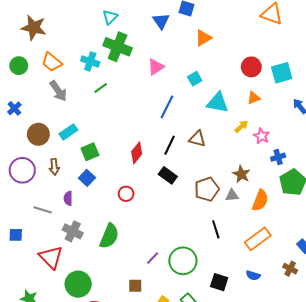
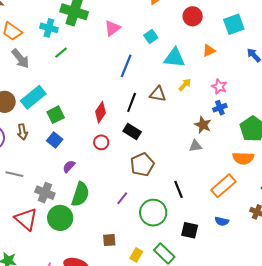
red circle: (251, 67) -> (193, 16), moved
yellow arrow: (241, 126) -> (185, 85), moved
cyan rectangle: (68, 132) -> (33, 97), size x1.4
blue cross: (278, 157) -> (220, 108), moved
brown pentagon: (207, 189) -> (142, 165), moved
red circle: (126, 194) -> (101, 142), moved
purple semicircle: (68, 198) -> (69, 166), moved, turned 48
orange semicircle: (260, 200) -> (243, 158), moved, turned 75
black line: (216, 229) -> (179, 189), moved
purple line: (153, 258) -> (122, 198), moved
green circle: (78, 284) -> (60, 218), moved

